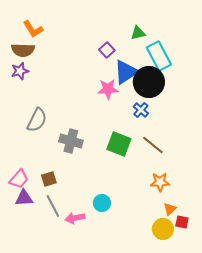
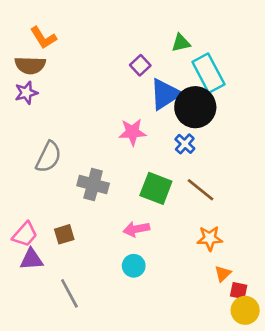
pink star: (108, 89) -> (132, 132), moved
gray line: (53, 206) -> (69, 293), moved
pink arrow: (75, 218) -> (136, 229), moved
yellow circle: (163, 229) -> (245, 310), moved

